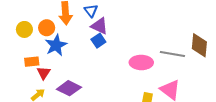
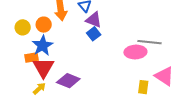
blue star: (56, 45) -> (43, 46), moved
gray line: (172, 54) -> (150, 42), moved
red triangle: (44, 73) -> (43, 68), size x1.6

